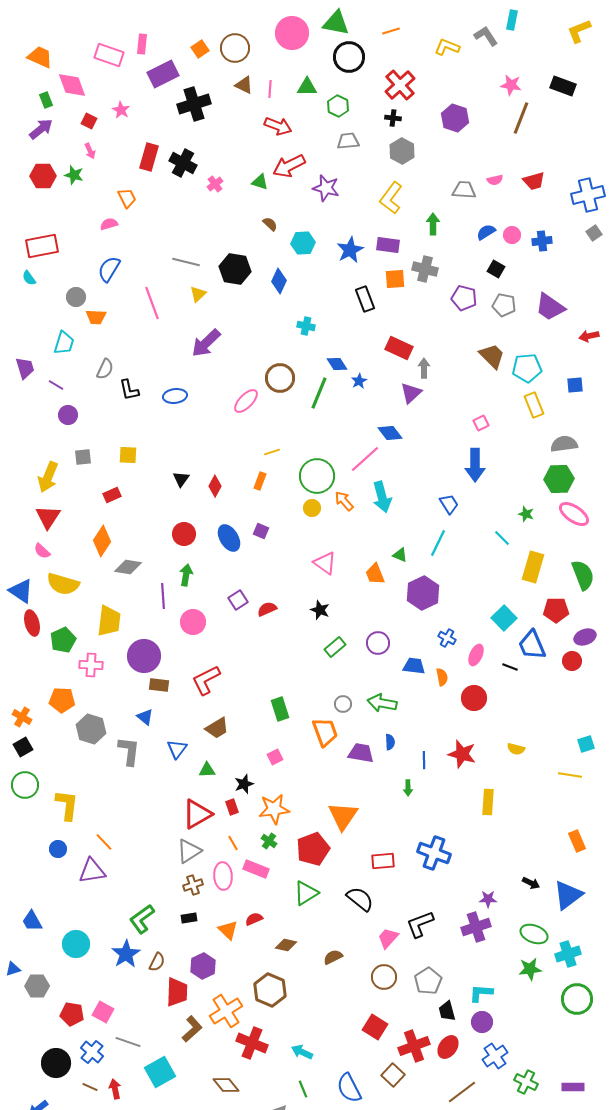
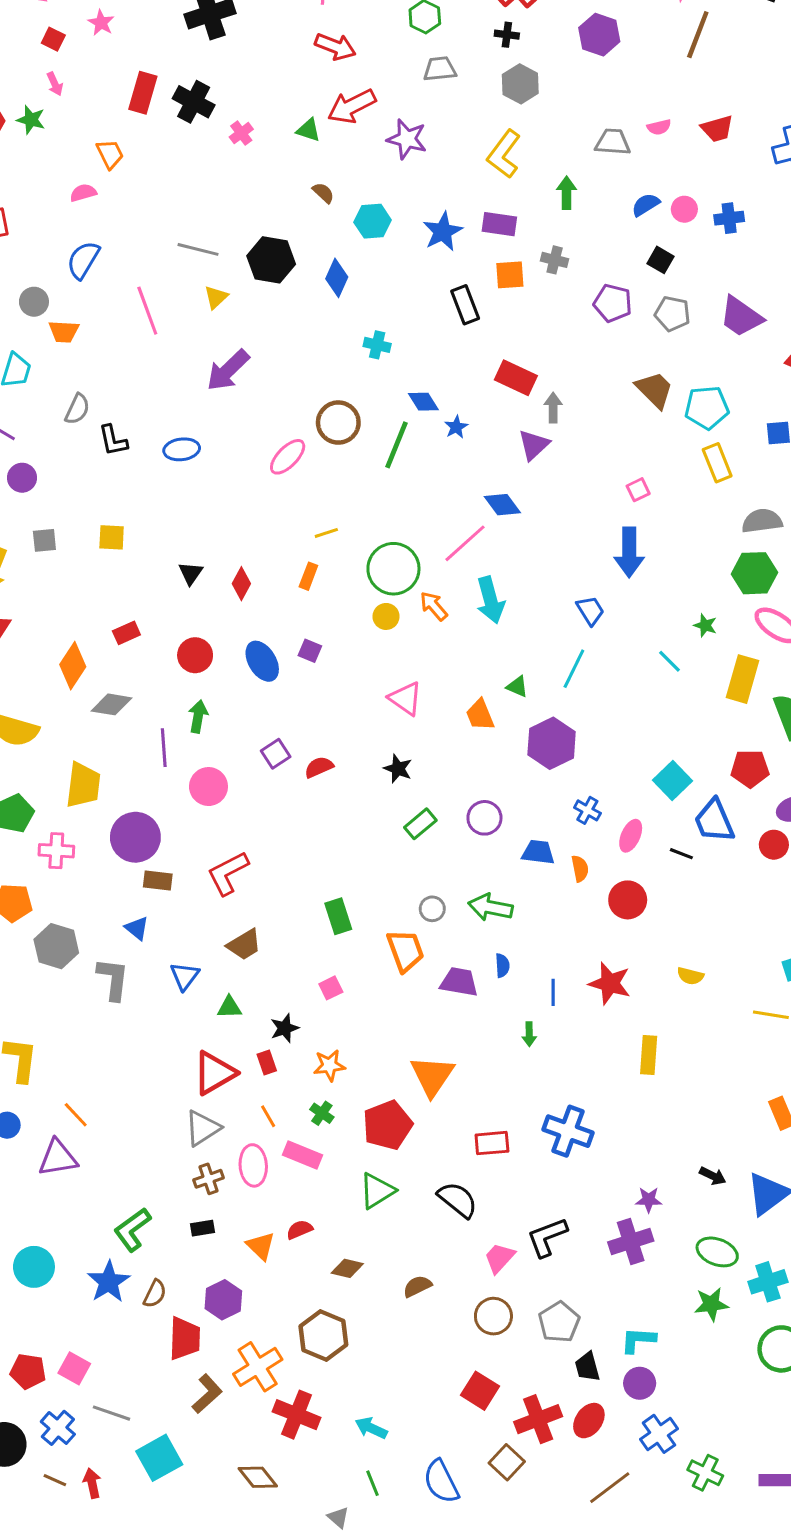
gray cross: (425, 269) -> (555, 260), size x0.7
red rectangle: (112, 495) -> (126, 633), moved
yellow rectangle: (533, 567) -> (743, 679), moved
orange star: (274, 809) -> (329, 1065), size x0.7

